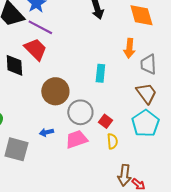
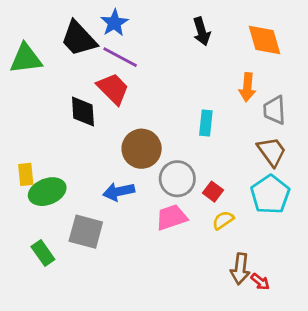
blue arrow: (46, 132) -> (119, 192), moved, size x1.5
yellow semicircle: (112, 141) -> (223, 220), turned -119

